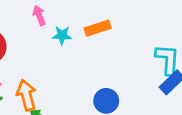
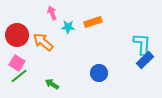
orange arrow: (26, 95) -> (43, 42), moved, turned -35

